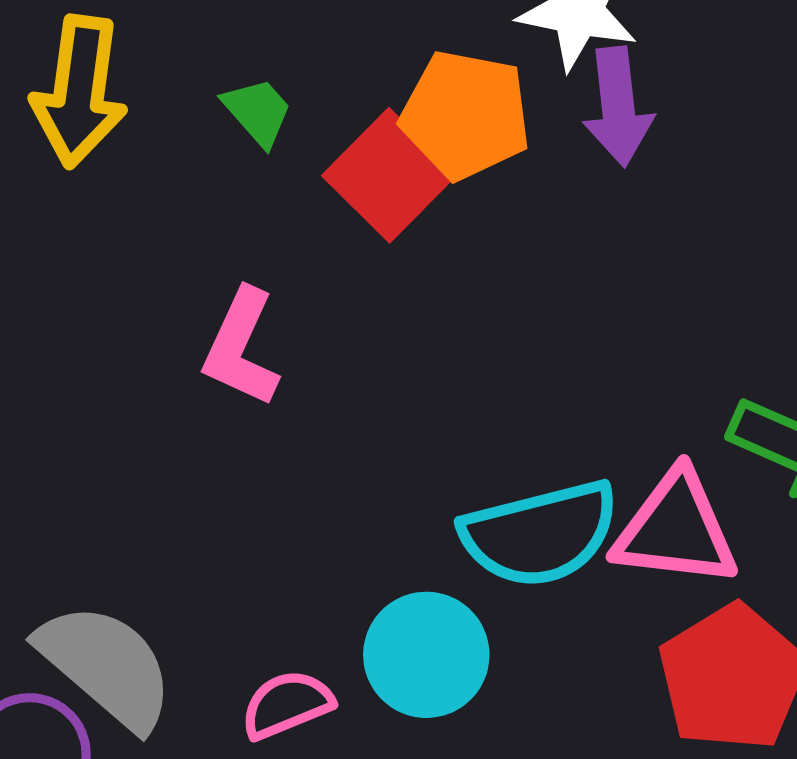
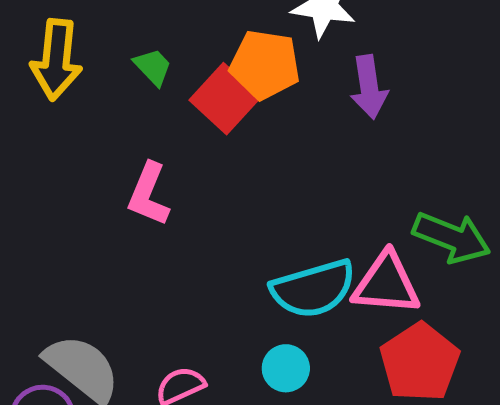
purple arrow: (618, 107) -> (369, 87), moved
cyan circle: (426, 655) -> (286, 368), moved, size x0.7

